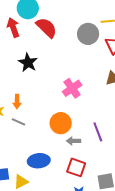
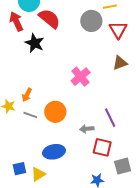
black star: (28, 63) -> (35, 43), moved
orange arrow: (17, 102) -> (27, 95), turned 32
orange circle: (61, 123) -> (55, 112), moved
red square: (76, 167) -> (102, 147), moved

